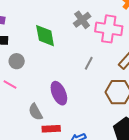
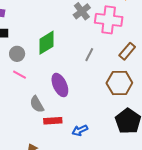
green diamond: (45, 36) -> (47, 43), moved, turned 70
pink line: (10, 84) -> (20, 75), moved

